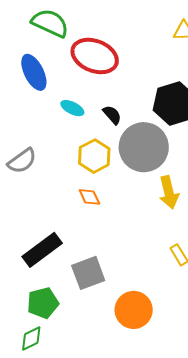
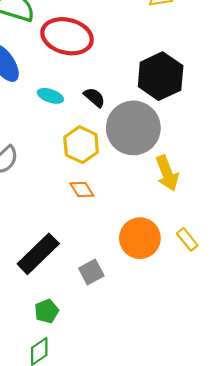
gray square: (88, 273) -> (91, 272), size x0.7
green pentagon: (43, 303) -> (47, 311), size x0.7
orange circle: (134, 310) -> (140, 238), moved

